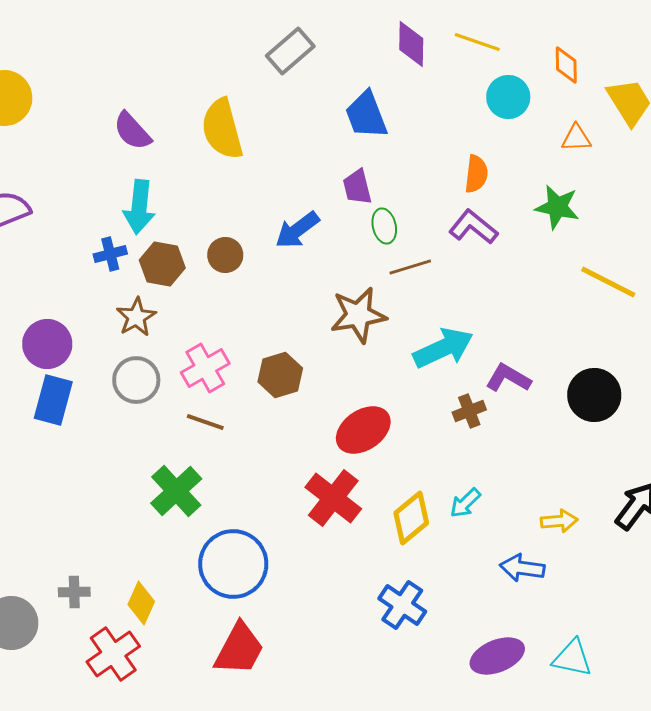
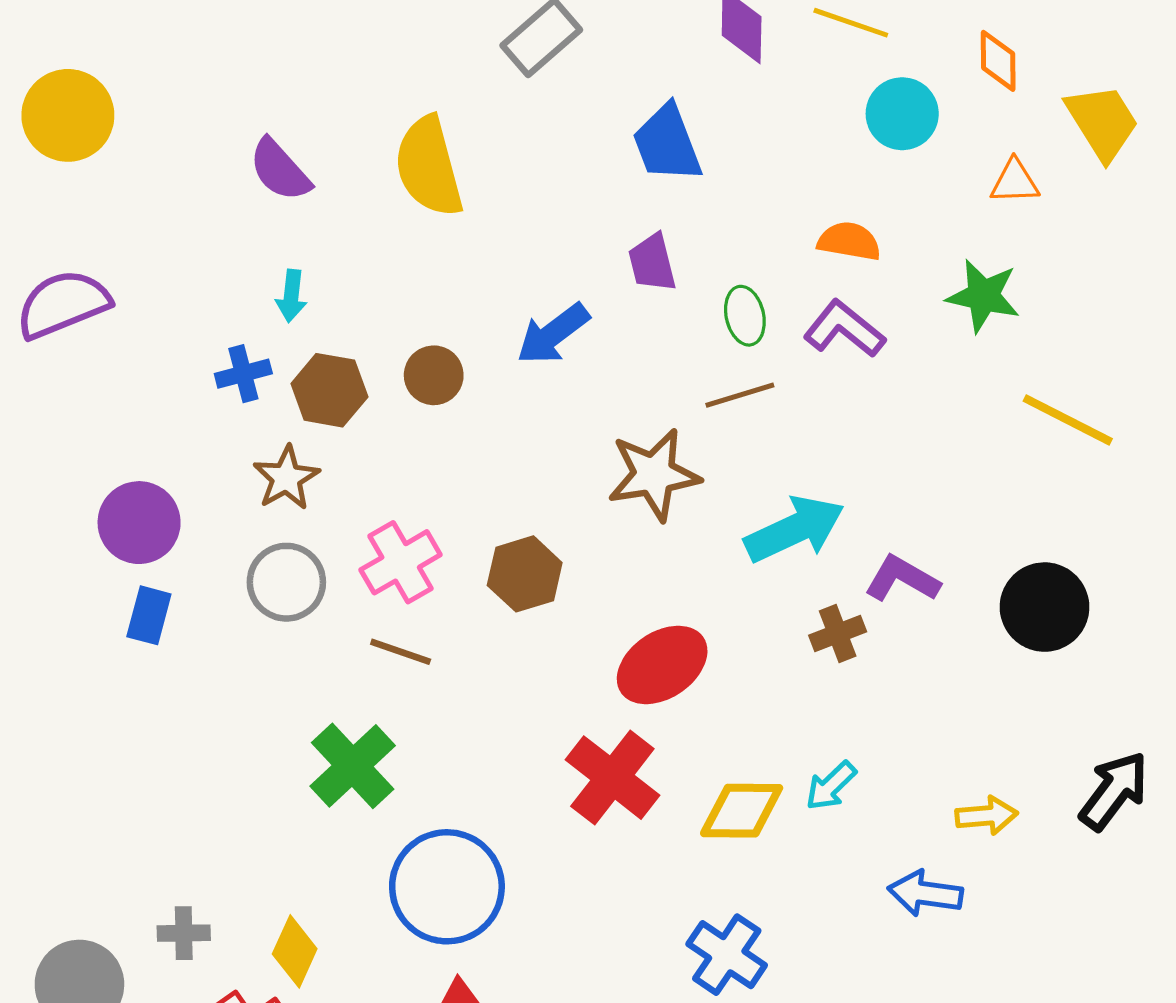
orange semicircle: (476, 174) -> (849, 241), turned -87
cyan arrow: (139, 207) -> (291, 296), size x0.6
green ellipse: (384, 226) -> (745, 316), moved
blue rectangle: (53, 400) -> (149, 615), size x0.7
yellow diamond: (411, 518) -> (742, 811), turned 40

